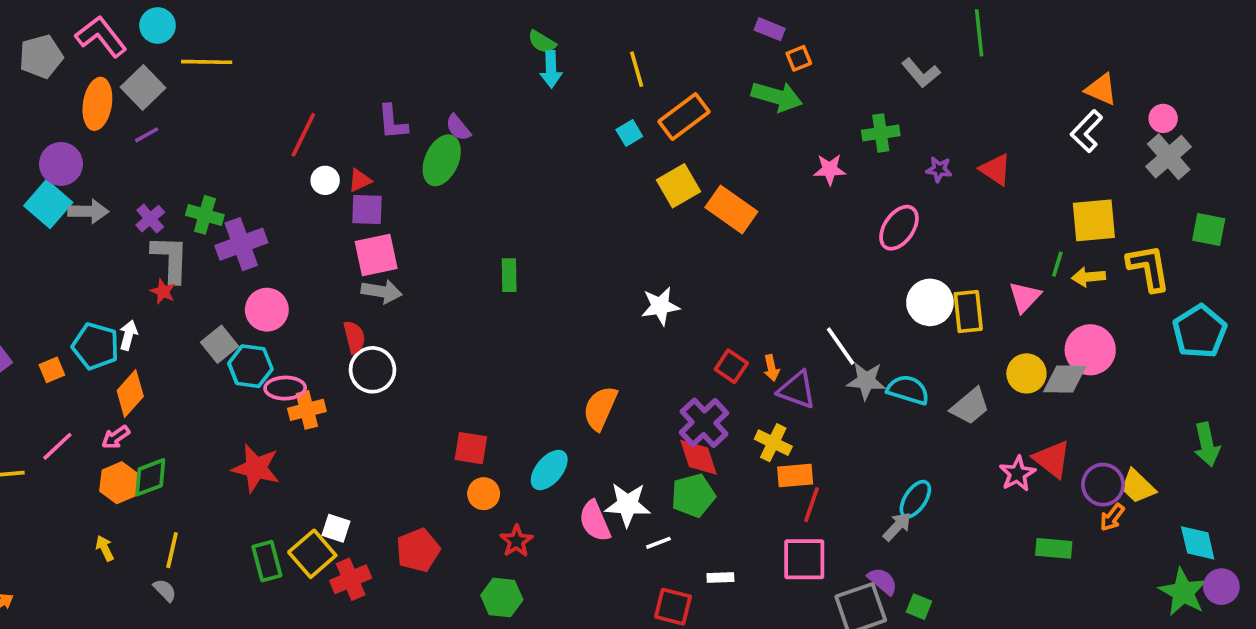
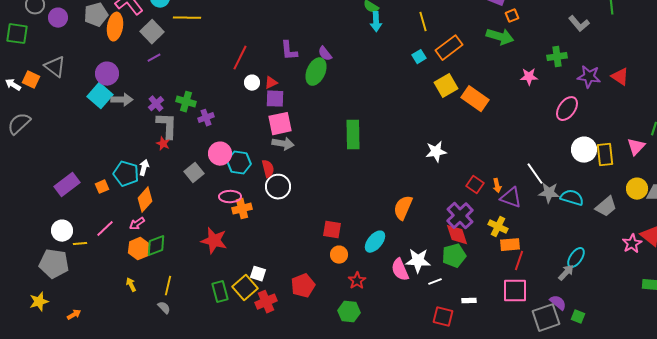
orange ellipse: (97, 104) -> (115, 27), moved
purple star: (939, 169) -> (589, 77), size x1.6
purple cross: (241, 244) -> (206, 118), size x0.6
green rectangle: (509, 275) -> (353, 135), size x1.6
cyan hexagon: (250, 366) -> (239, 163), moved

